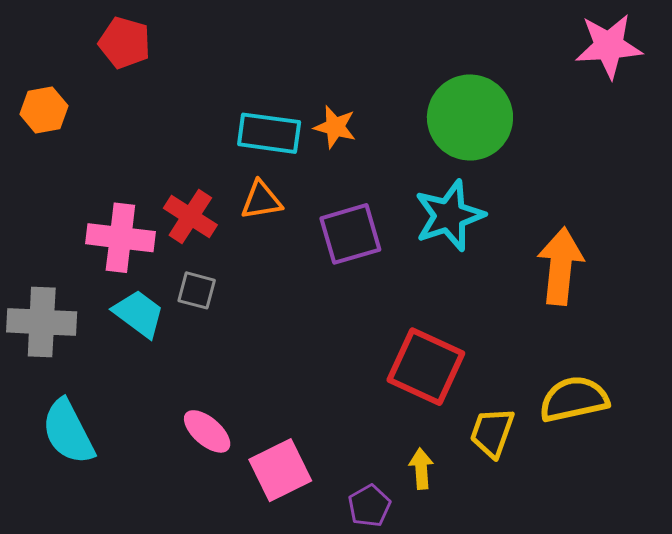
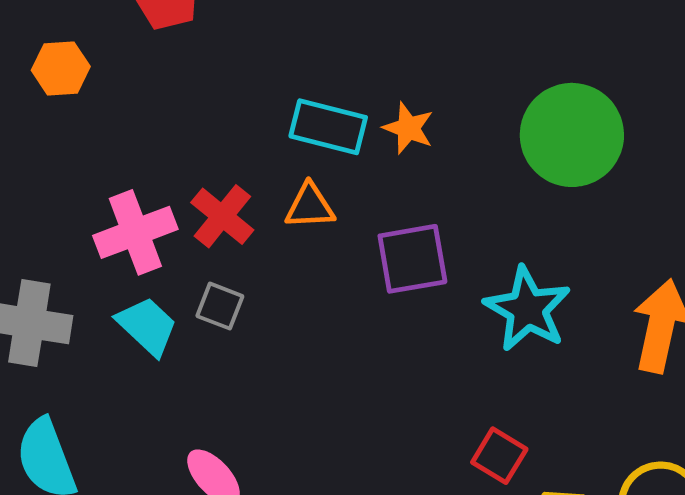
cyan star: (449, 216) -> (527, 309), moved, turned -30
pink cross: (120, 238) -> (135, 232), turned -34
red square: (426, 367) -> (499, 456), moved, size x0.6

